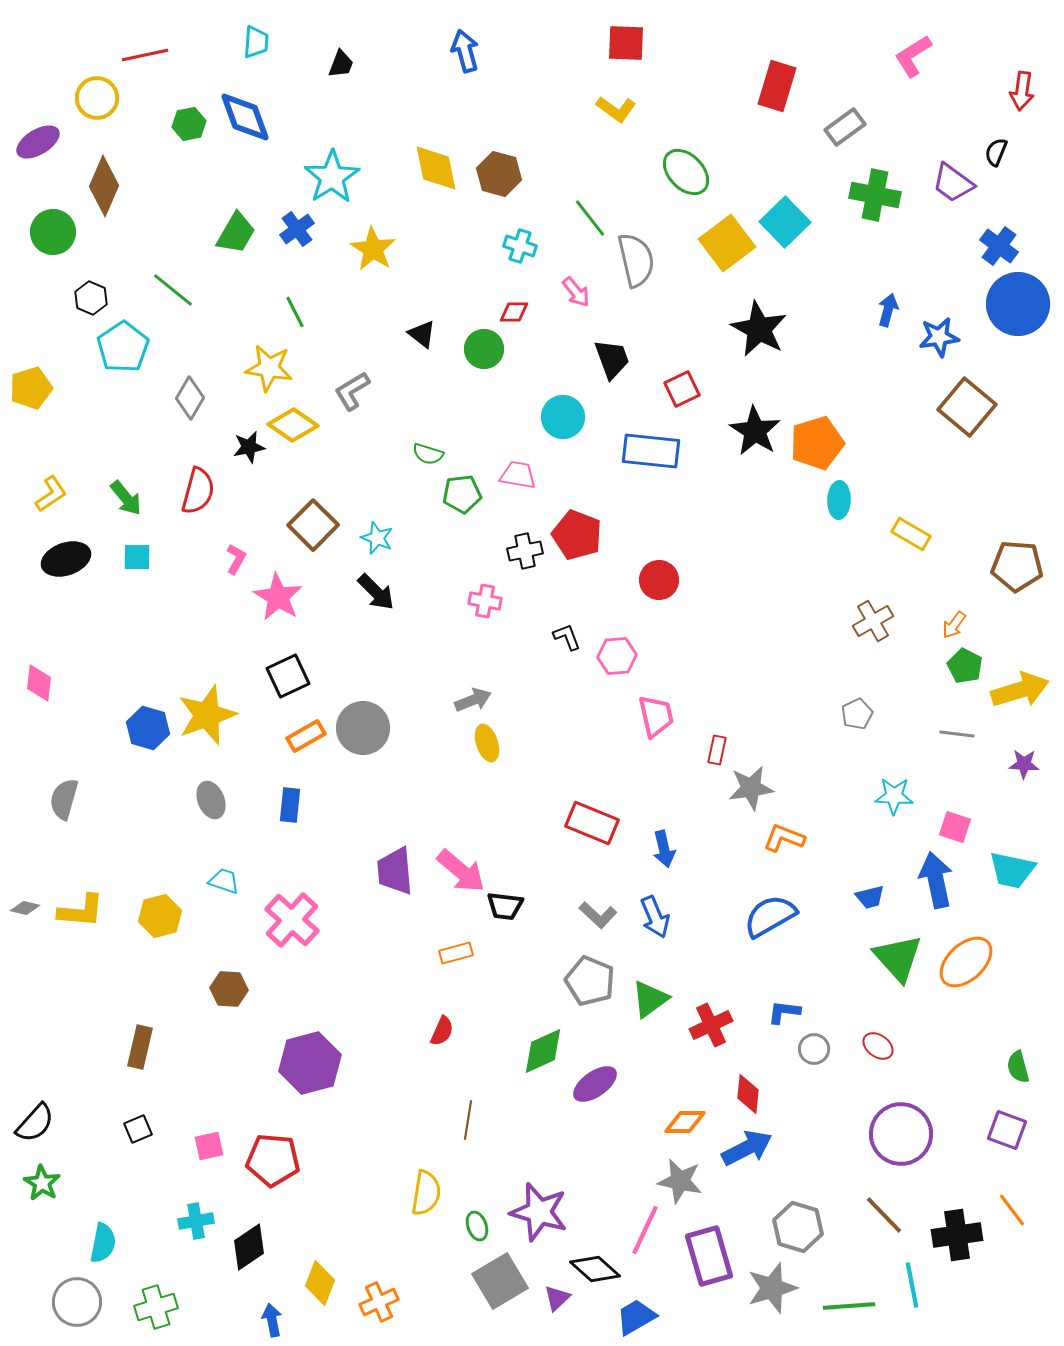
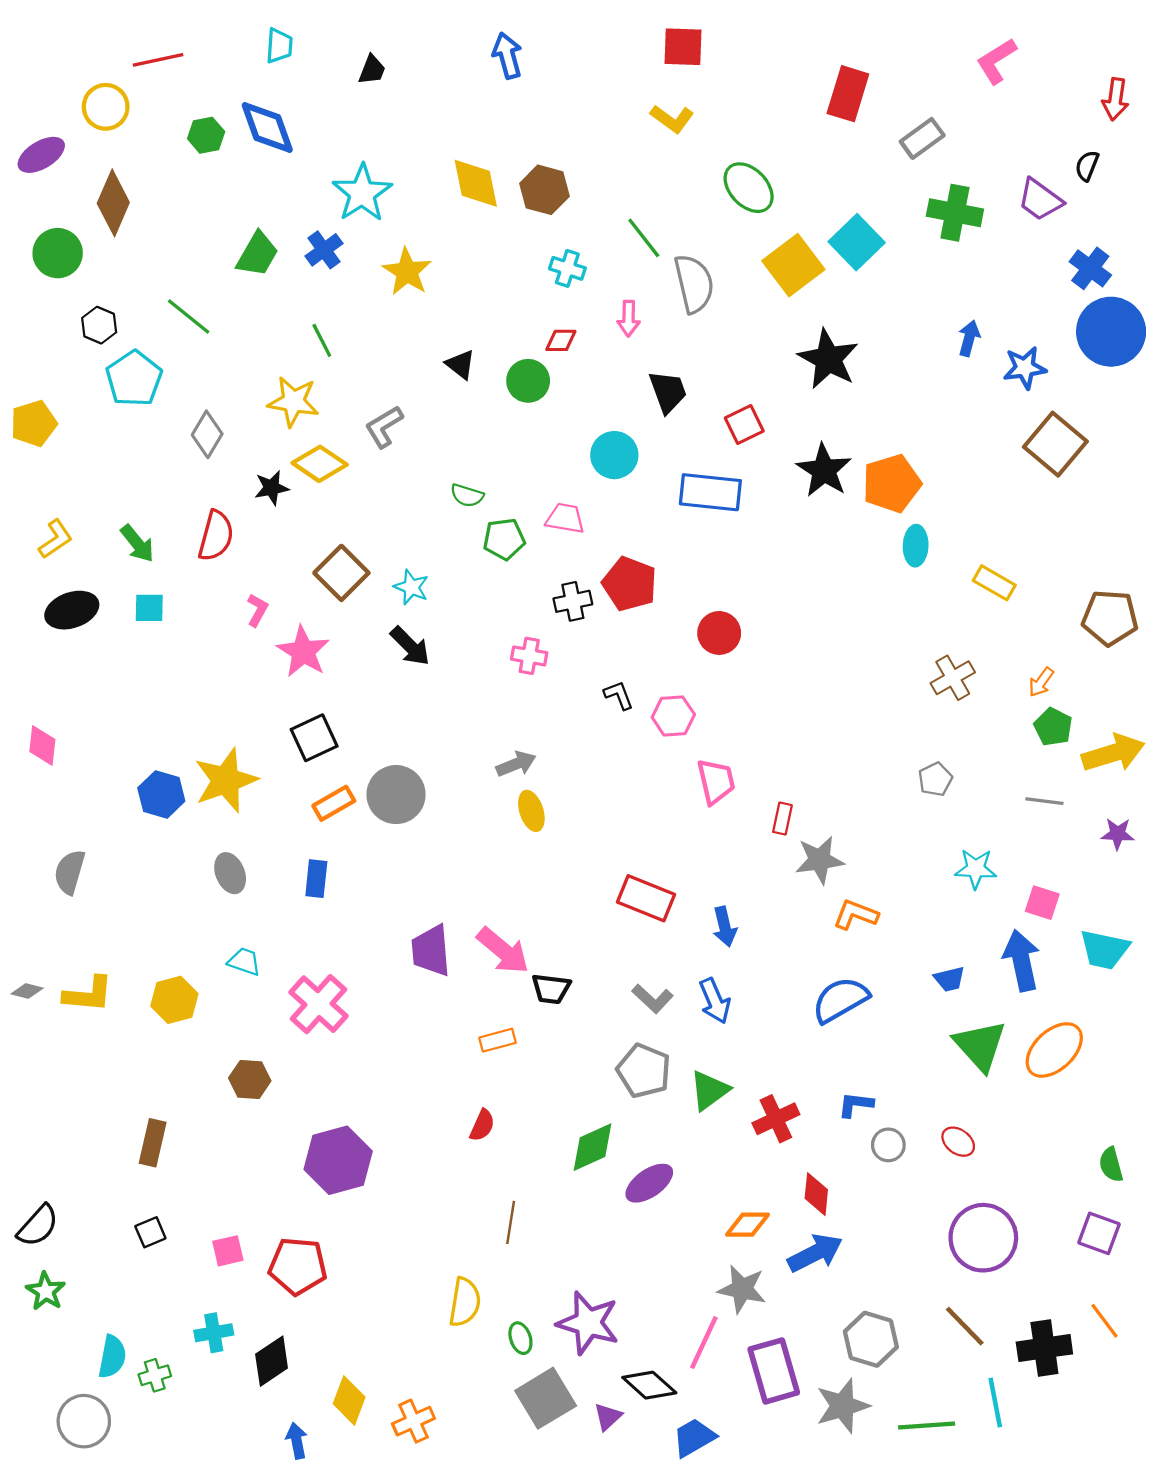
pink arrow: (576, 292) -> (629, 319), turned 40
green cross: (156, 1307) -> (155, 1375), moved, size x0.7

